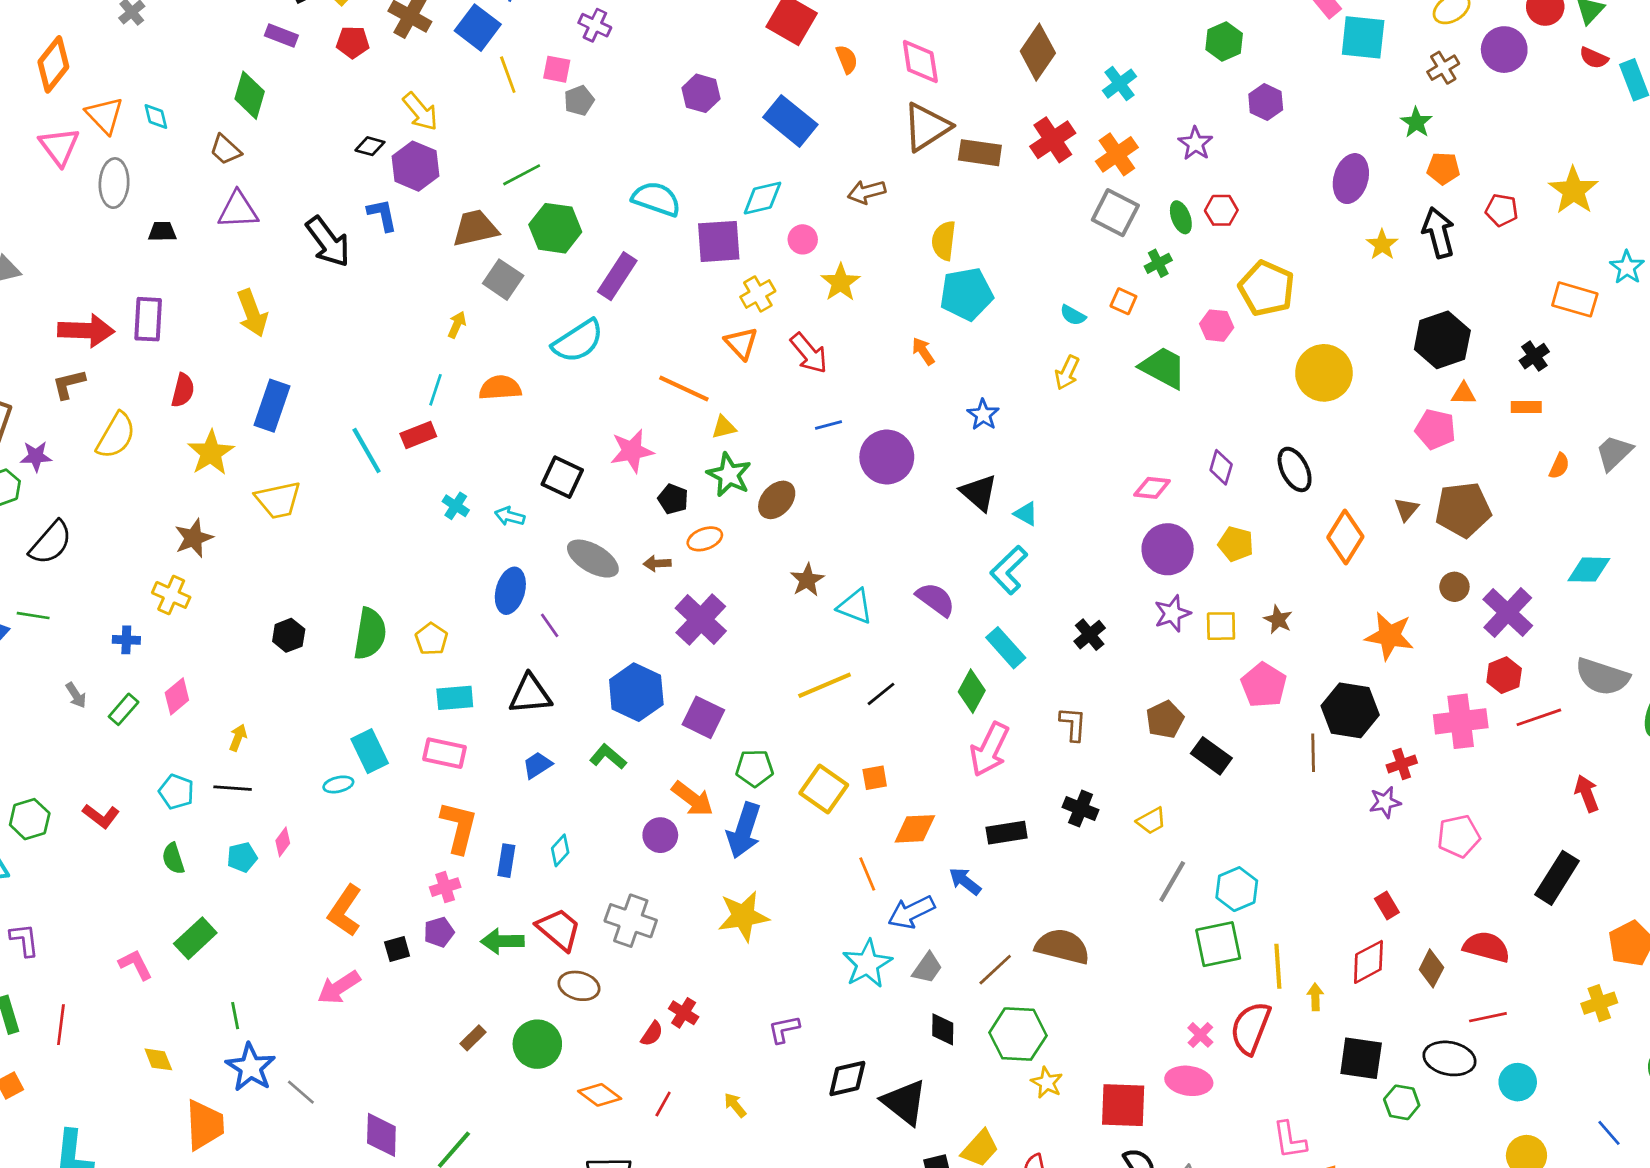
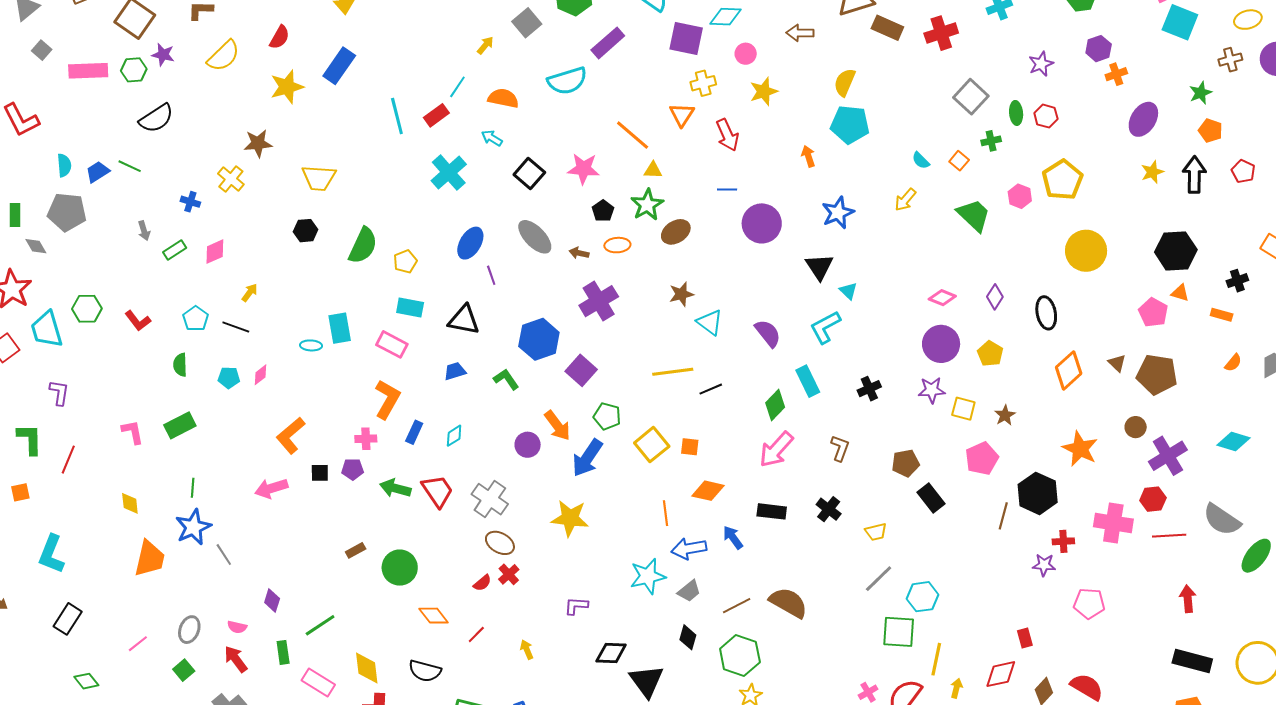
orange cross: (1117, 154) -> (1116, 74), moved, size x0.7
blue star: (983, 415) -> (838, 213), size x1.4
red rectangle: (418, 435) -> (436, 115), turned -30
yellow trapezoid: (278, 500) -> (319, 178), moved
cyan cross: (456, 506) -> (449, 173), size x1.8
brown triangle: (1406, 509) -> (1117, 363), turned -42
cyan arrow: (510, 516) -> (492, 138), moved
black rectangle: (1557, 878) -> (1192, 661), moved, turned 57
brown ellipse: (579, 986) -> (500, 543), moved
purple diamond: (381, 1135) -> (272, 600), size x0.7

